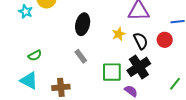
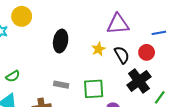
gray rectangle: (81, 56) -> (61, 85), moved, turned -40
black cross: (139, 67) -> (139, 81), moved

